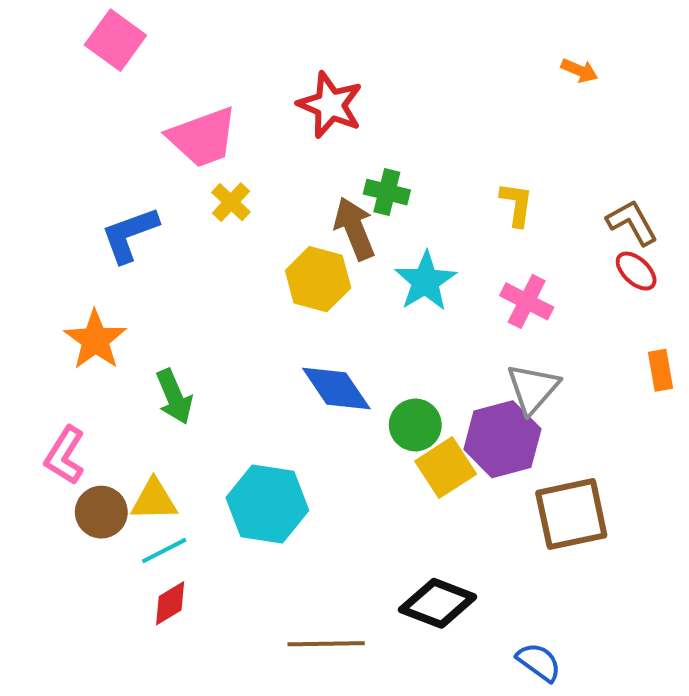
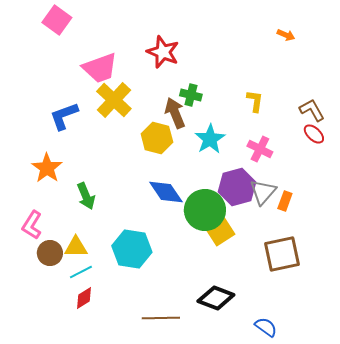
yellow cross: (231, 202) -> (114, 100), size x1.8
orange rectangle: (660, 370) -> (285, 201), moved, turned 30
green circle: (415, 425) -> (205, 210), size x1.6
purple hexagon: (502, 439) -> (237, 187), moved

